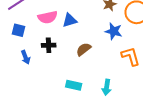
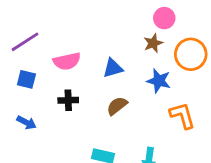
blue triangle: (70, 20) -> (113, 68), moved
blue arrow: (26, 57) -> (26, 123), moved, turned -40

